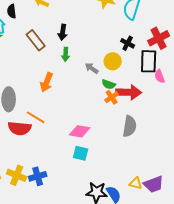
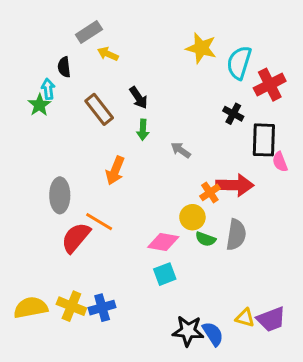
black arrow: (63, 32) -> (138, 98), turned -42
red cross: (159, 38) -> (270, 85), moved
yellow circle: (113, 61) -> (192, 217), moved
green semicircle: (109, 84) -> (206, 239), moved
red semicircle: (20, 128) -> (76, 238), turned 125
cyan square: (81, 153) -> (165, 274), turned -35

